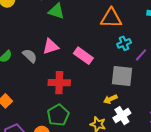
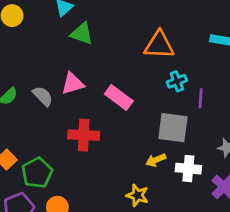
purple line: (141, 55) -> (201, 98), turned -40
green pentagon: (58, 115) -> (37, 173), moved
white cross: (122, 116) -> (188, 169), moved, turned 36

